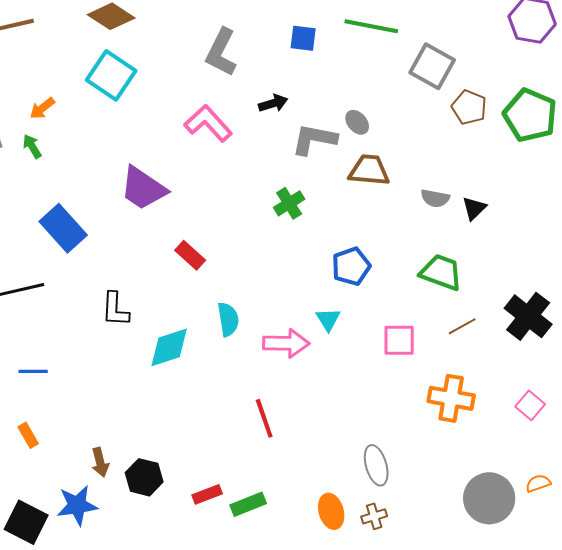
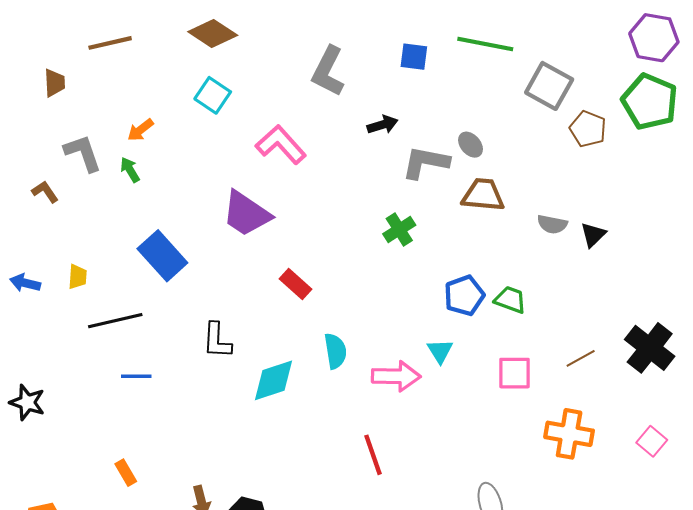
cyan square: (111, 75) -> (213, 95), size x0.7
green pentagon: (530, 115) -> (650, 102), moved
pink L-shape: (208, 123) -> (281, 145), moved
green trapezoid: (441, 272) -> (510, 300), moved, size x0.7
blue line: (33, 371) -> (136, 376), moved

